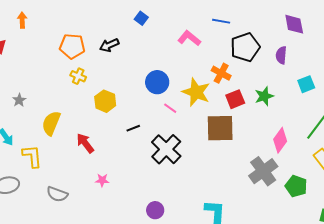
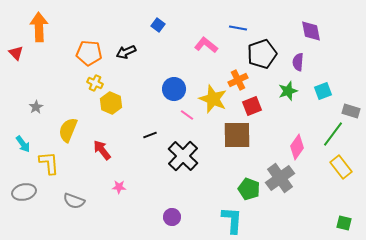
orange arrow: (22, 20) -> (39, 27), size x1.8
orange cross: (221, 73) -> (238, 80), turned 36
green star: (264, 96) -> (288, 91), moved
yellow hexagon: (105, 101) -> (111, 103), moved
green pentagon: (296, 186) -> (249, 189), moved

